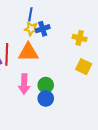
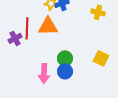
yellow square: (84, 67) -> (101, 58), moved
pink arrow: (24, 84) -> (44, 73), moved

